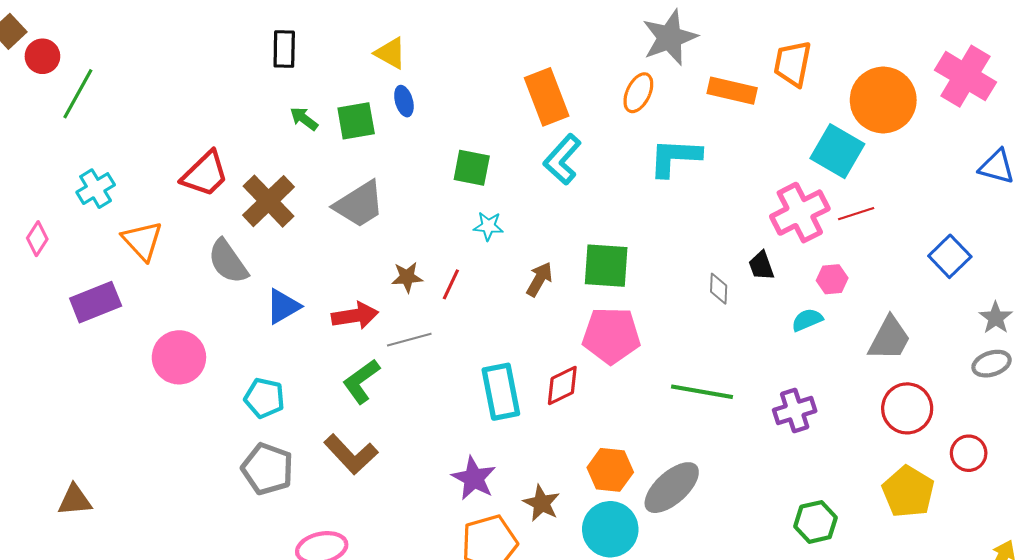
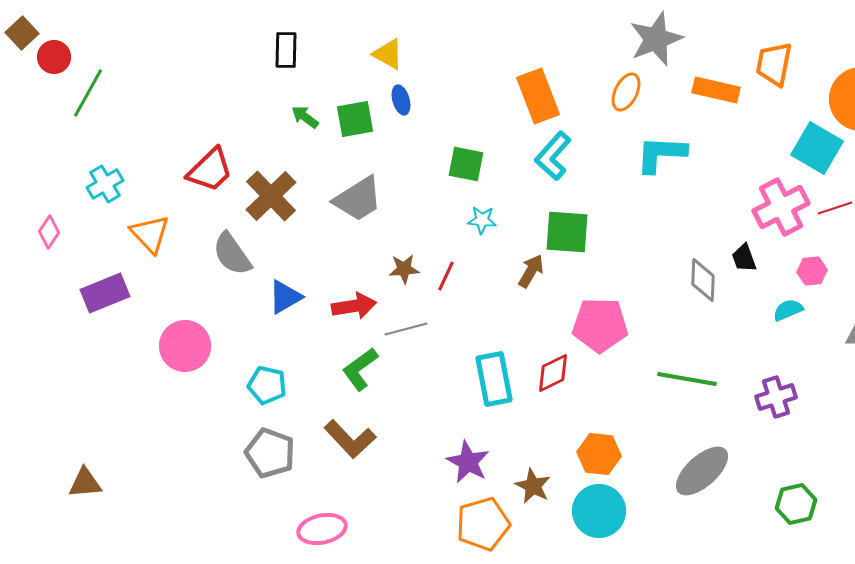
green square: (606, 266) -> (567, 232), moved
gray diamond: (719, 289) -> (703, 280), size x1.4
gray ellipse: (672, 488) -> (702, 471), moved

